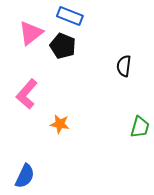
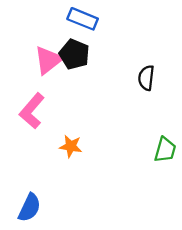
pink triangle: (31, 33) -> (48, 60), moved

